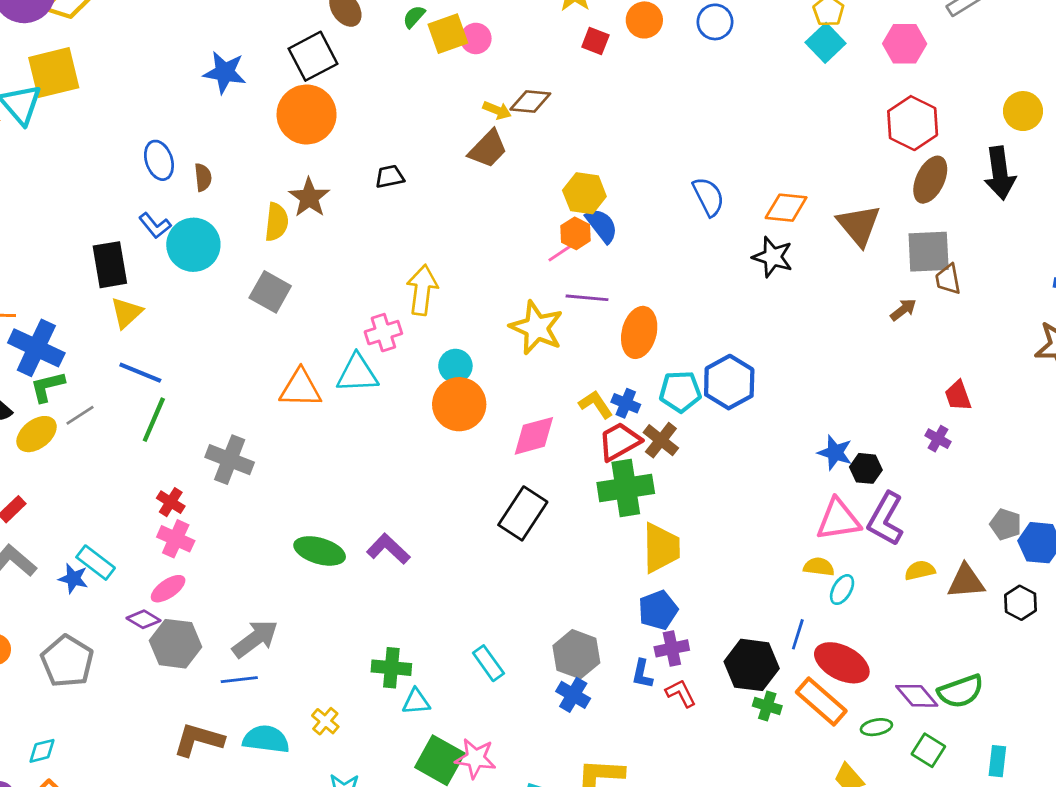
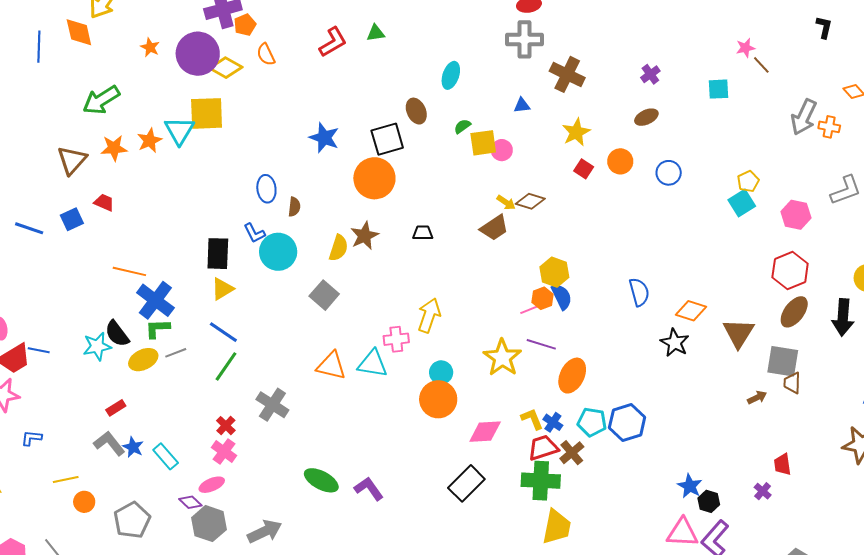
blue star: (73, 579) -> (133, 447), moved

